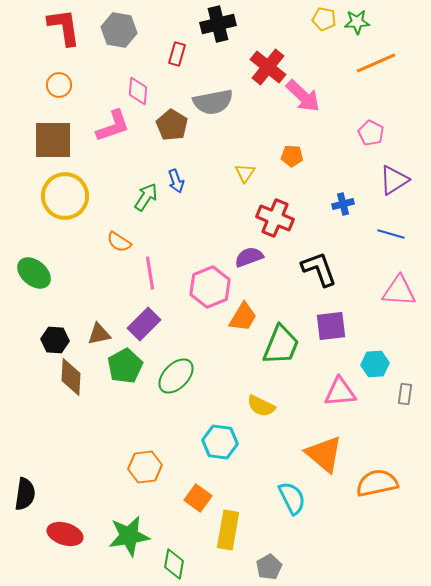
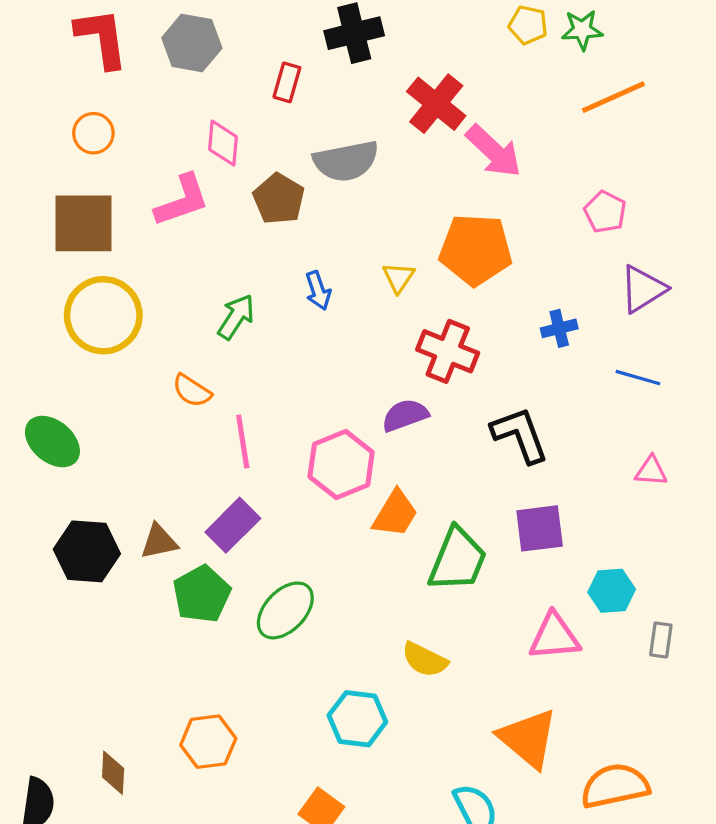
orange pentagon: (292, 156) -> (476, 250), size x2.0
blue arrow: (176, 181) -> (318, 291), moved
pink triangle: (399, 291) -> (651, 471), size x0.6
black hexagon: (55, 340) -> (87, 551), size x1.4
brown diamond: (71, 377) -> (113, 773), moved, size x0.7
orange hexagon: (145, 467) -> (208, 742), moved

